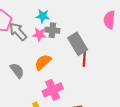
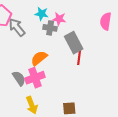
pink star: (39, 34) -> (59, 19), moved
gray semicircle: (17, 71) -> (19, 78), moved
pink cross: (53, 90) -> (35, 78), moved

